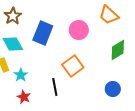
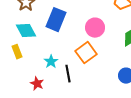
pink circle: (79, 30) -> (95, 28), moved
cyan star: (21, 75) -> (51, 62), moved

